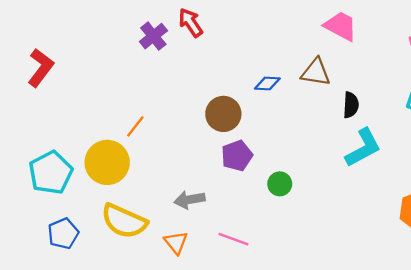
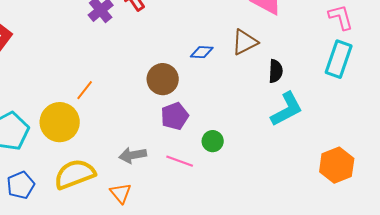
brown triangle: (316, 72) -> (245, 42), turned -36
yellow semicircle: (124, 221) -> (75, 174), turned 135
pink line: (233, 239) -> (180, 161), moved

